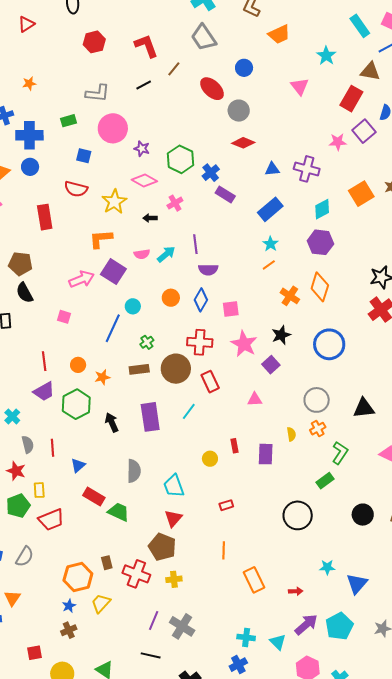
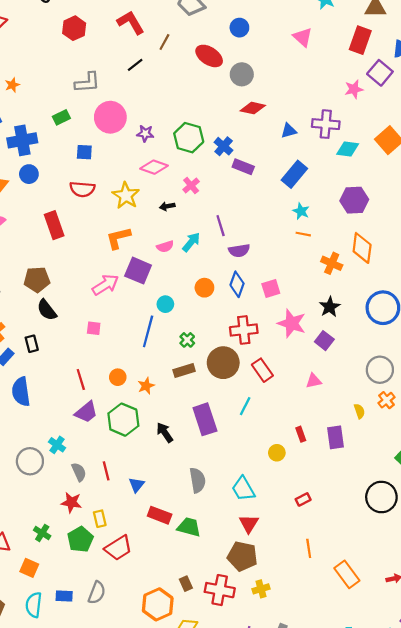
cyan diamond: (322, 209) -> (348, 149), moved, turned 45
orange line: (269, 265) -> (303, 234), turned 56

